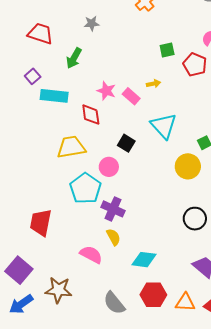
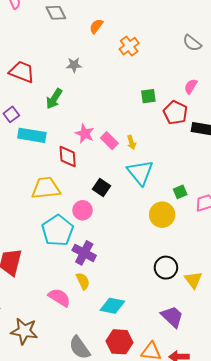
yellow arrow: (153, 84) -> (131, 142), moved, turned 80

